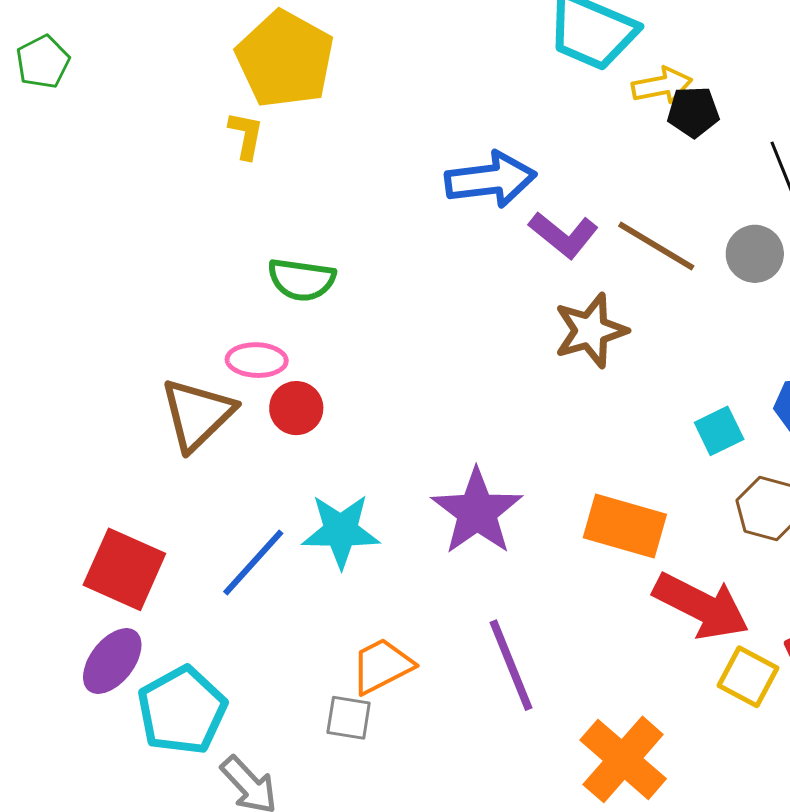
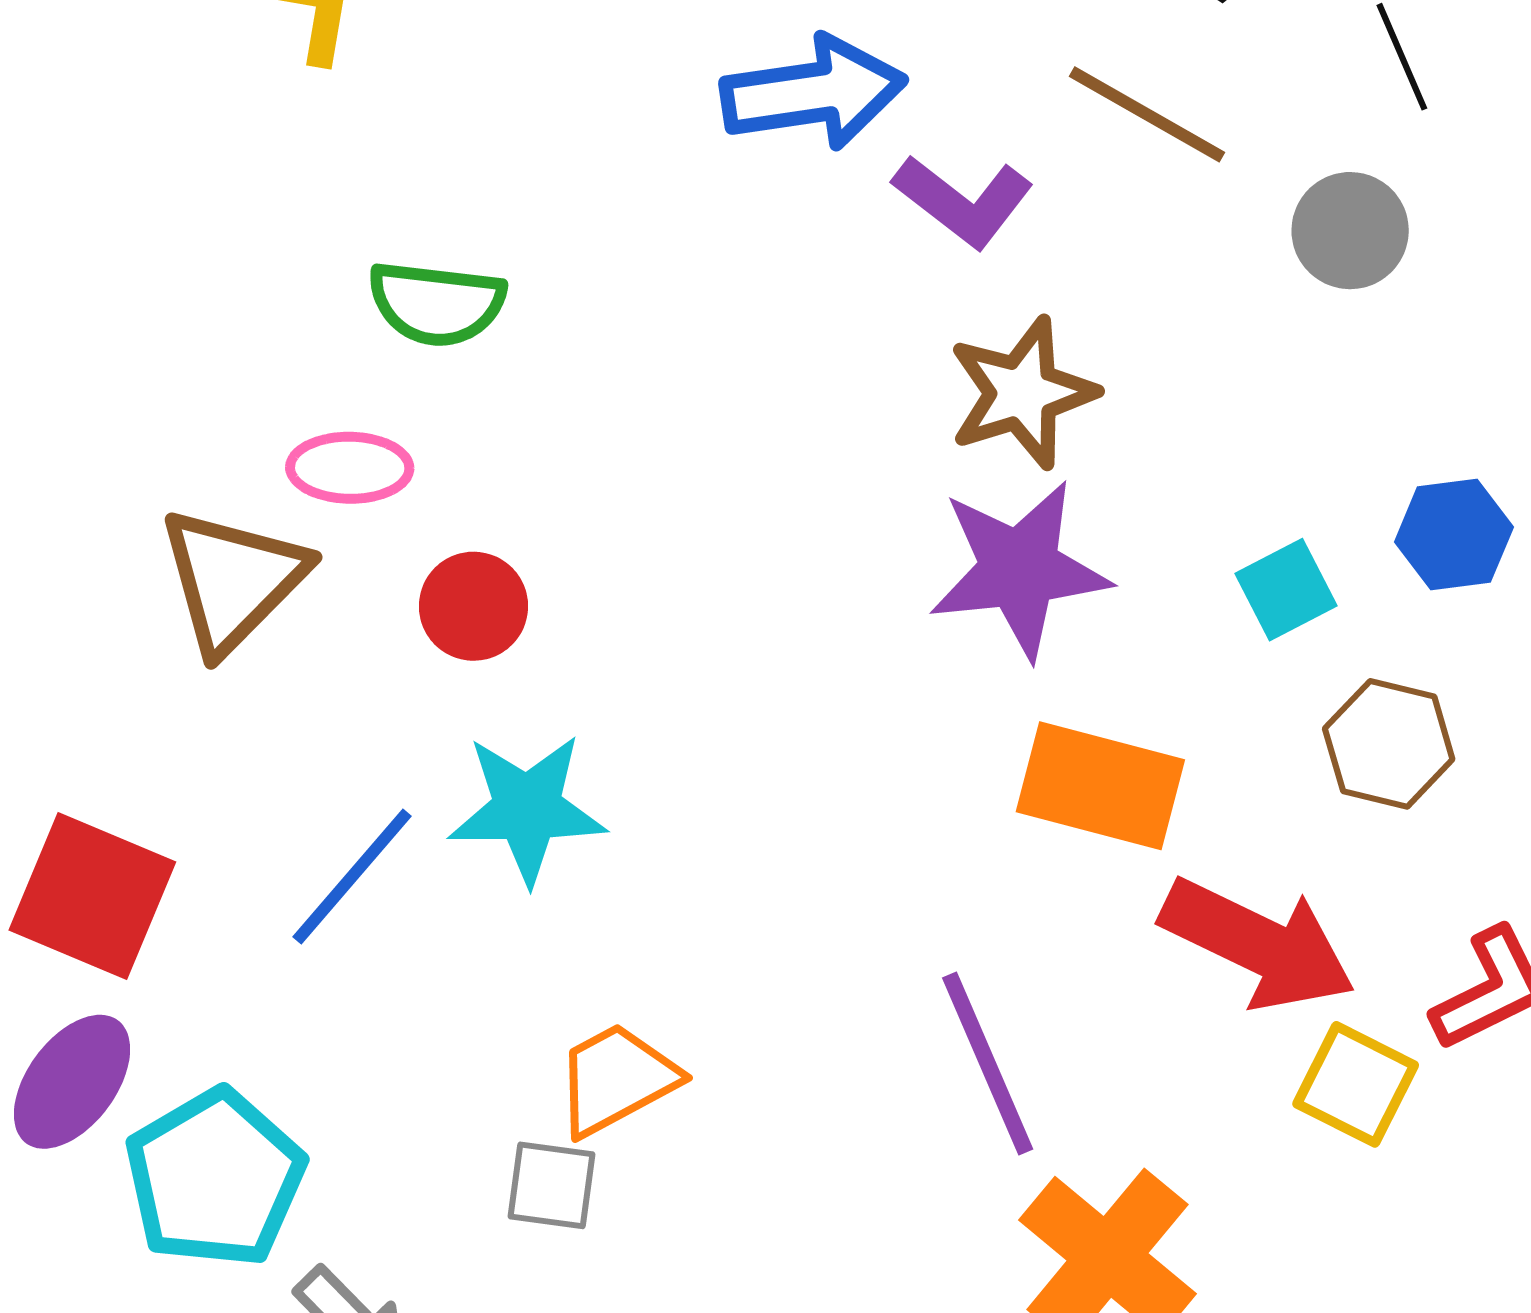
brown line: (656, 246) -> (1147, 114), moved
red circle: (296, 408) -> (474, 606), moved
purple star: (477, 512) -> (1019, 569), moved, turned 30
purple line: (511, 665) -> (988, 1064), moved

